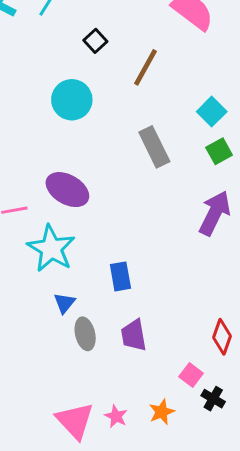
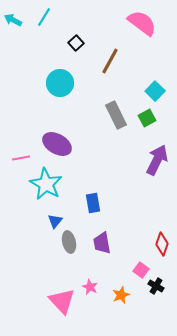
green square: (219, 151) -> (147, 118), moved
pink star: (116, 416) -> (90, 287), moved

